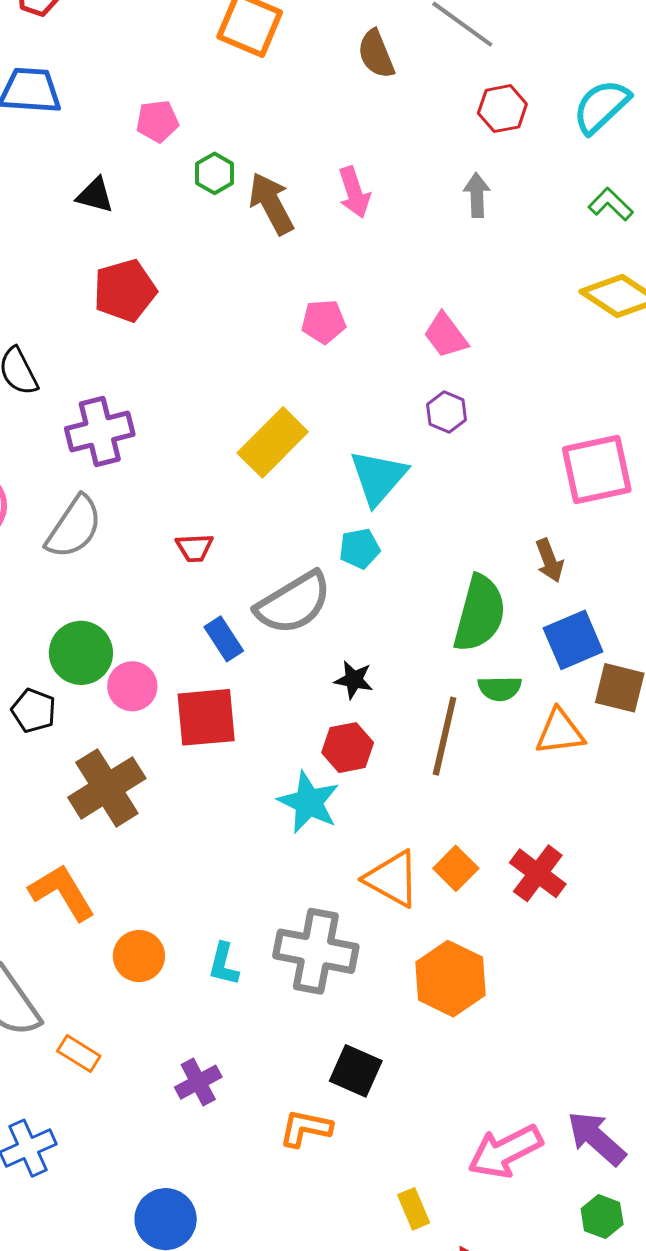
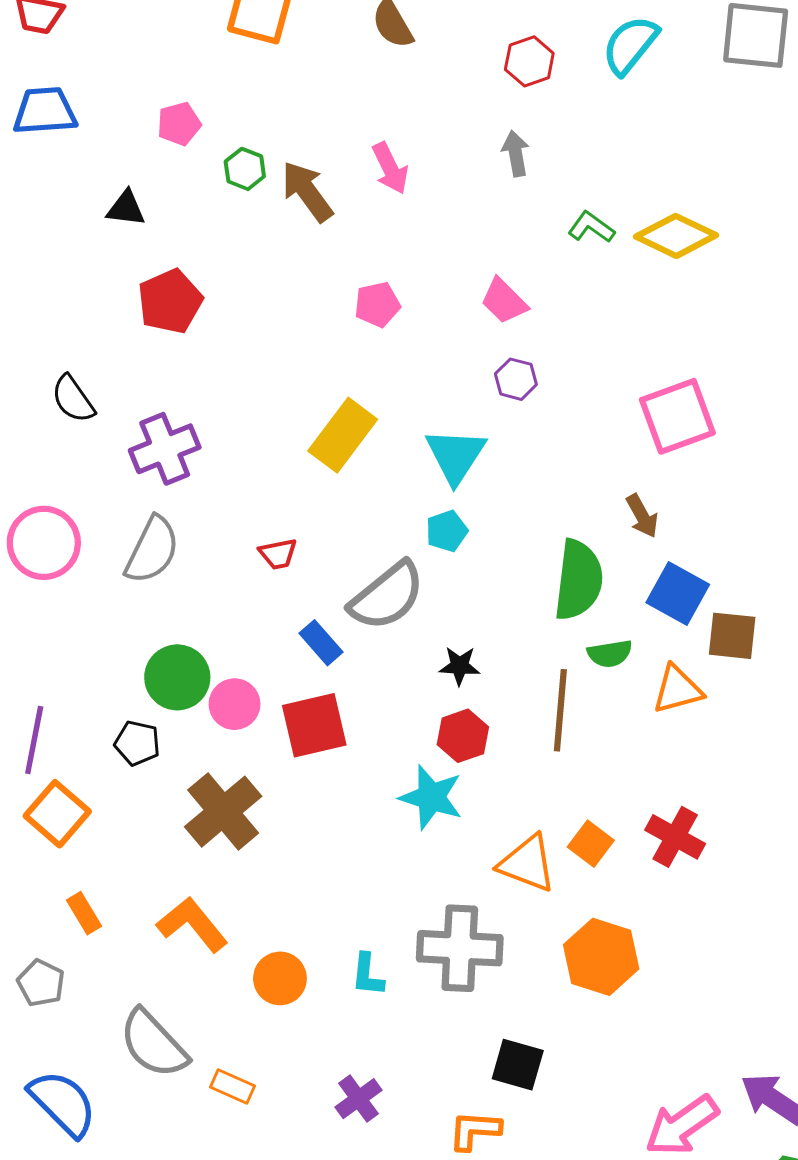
green L-shape: (611, 204) -> (591, 227), moved
blue square: (573, 640) -> (678, 594), turned -30

